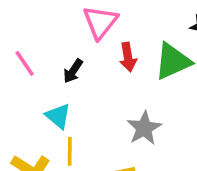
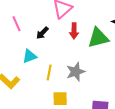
cyan triangle: (58, 116) -> (29, 56), turned 49
yellow line: (70, 151) -> (49, 72), moved

